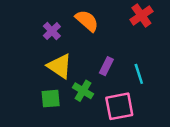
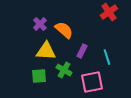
orange semicircle: (87, 21) -> (64, 30), moved
yellow triangle: (60, 66) -> (46, 51), turned -30

